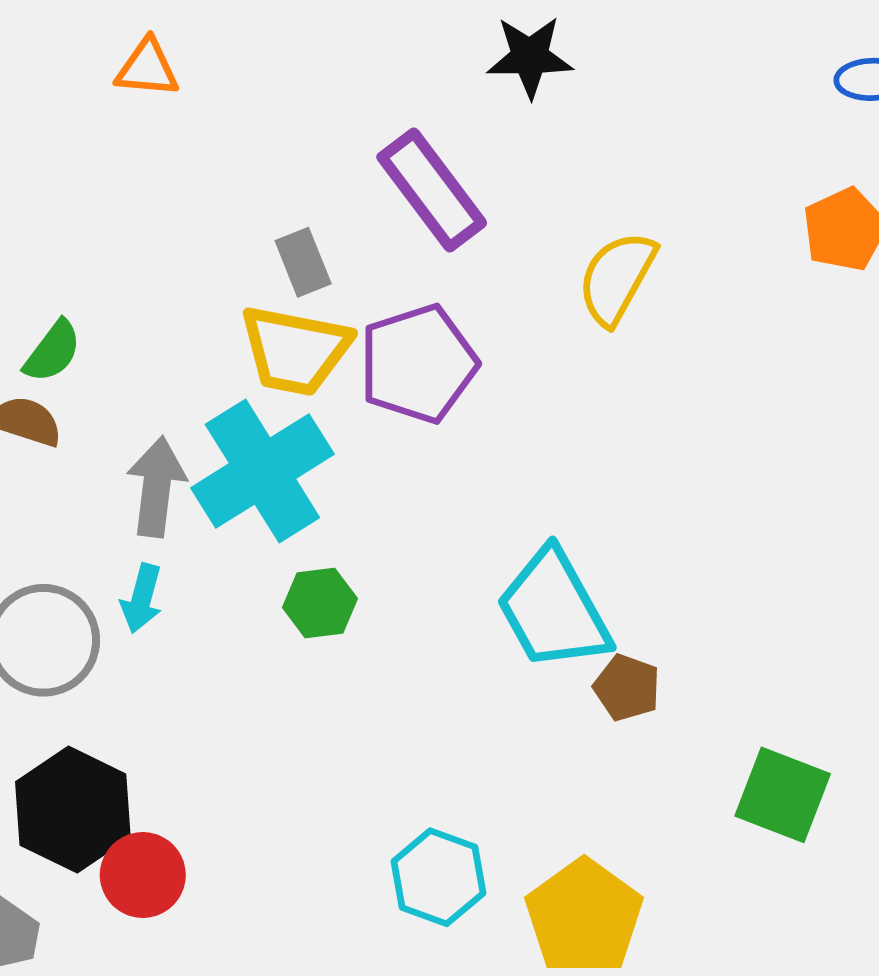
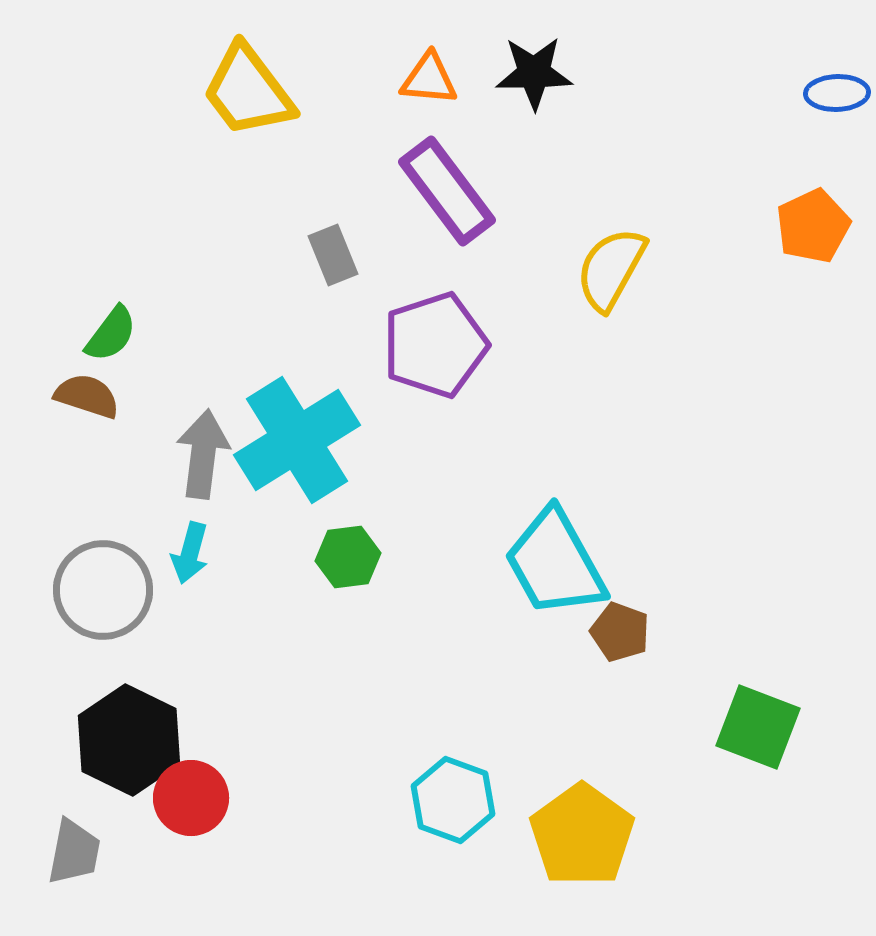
orange triangle: (147, 68) -> (429, 79), moved
yellow trapezoid: (295, 350) -> (248, 91), moved, turned 42

